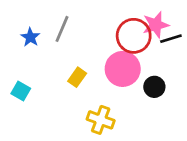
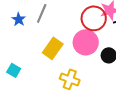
yellow rectangle: (77, 77) -> (53, 48), size x1.5
cyan square: (21, 91) -> (14, 70), moved

